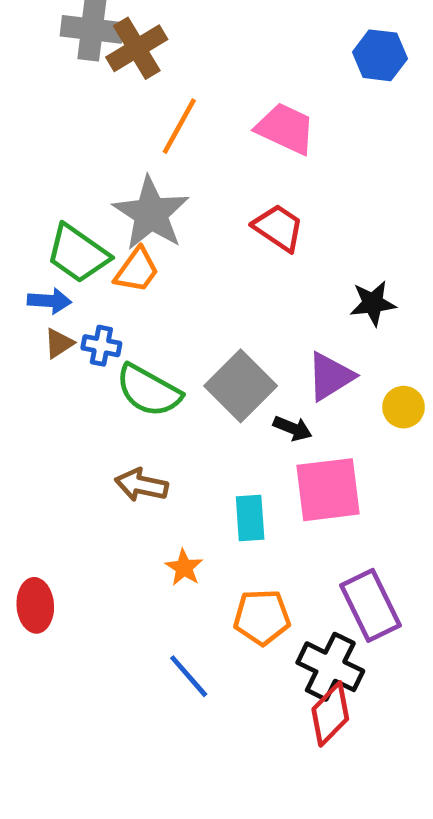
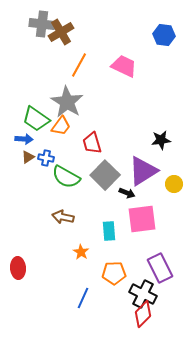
red trapezoid: (278, 228) -> (92, 143), moved, turned -140
purple triangle: (330, 376) -> (143, 171), size x1.4
blue line: (189, 676) -> (83, 298), turned 65

